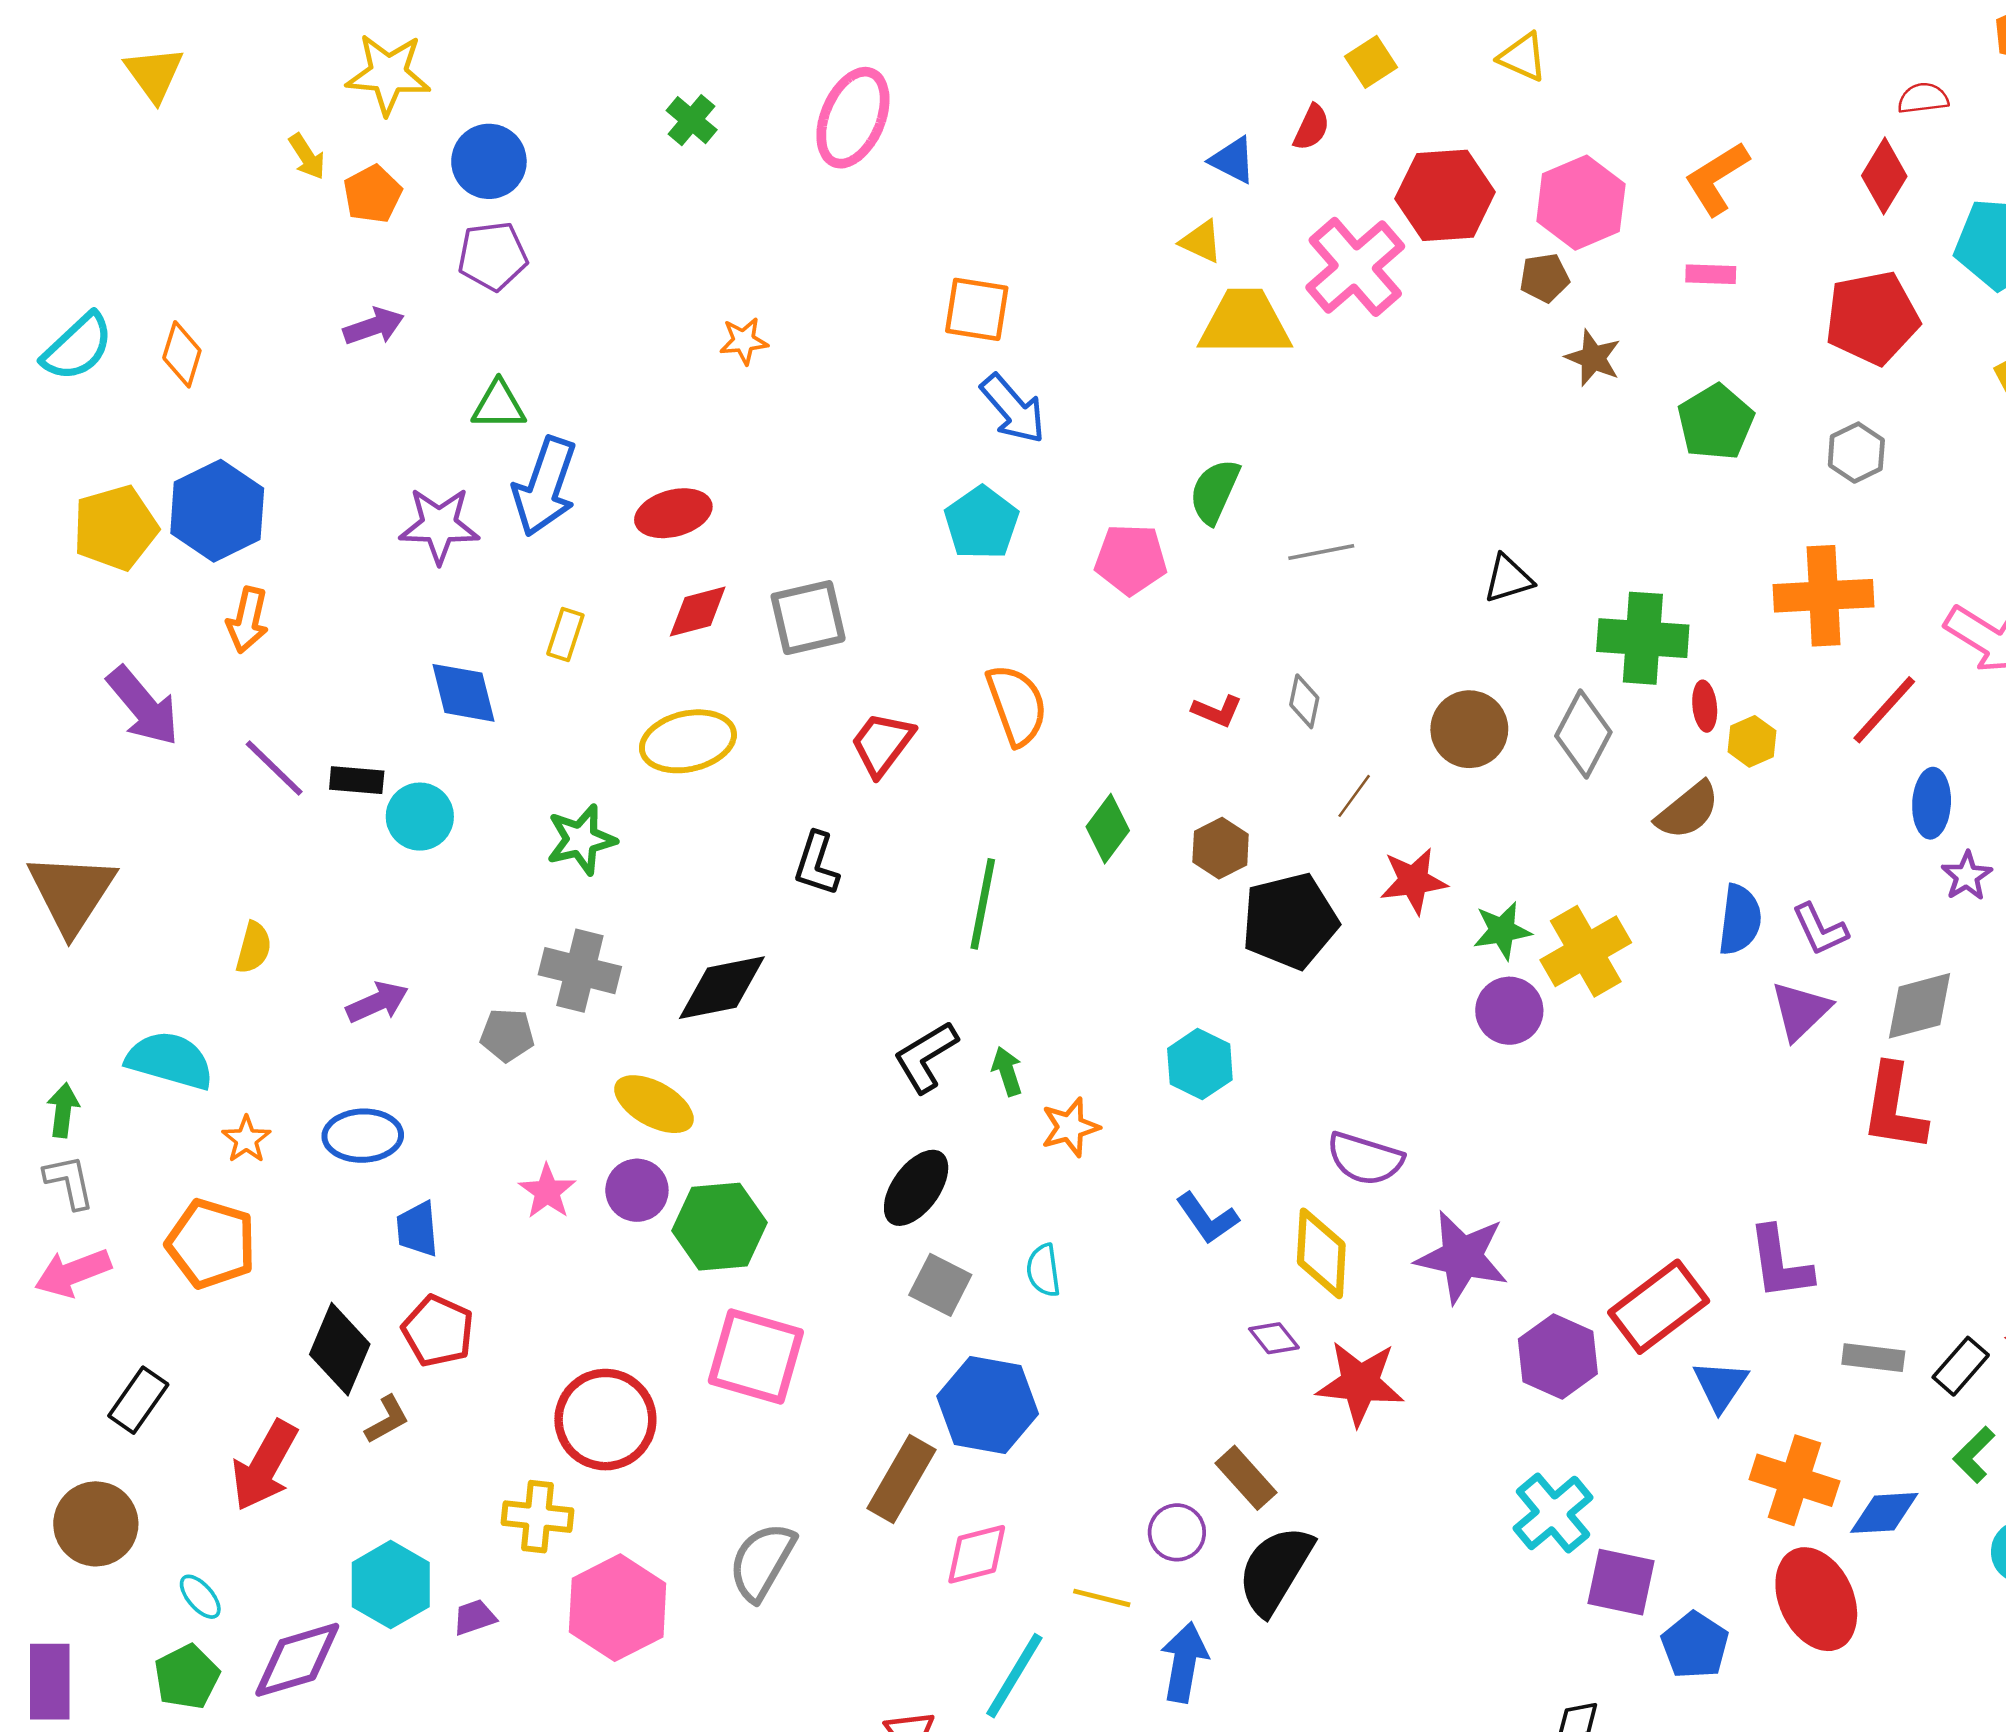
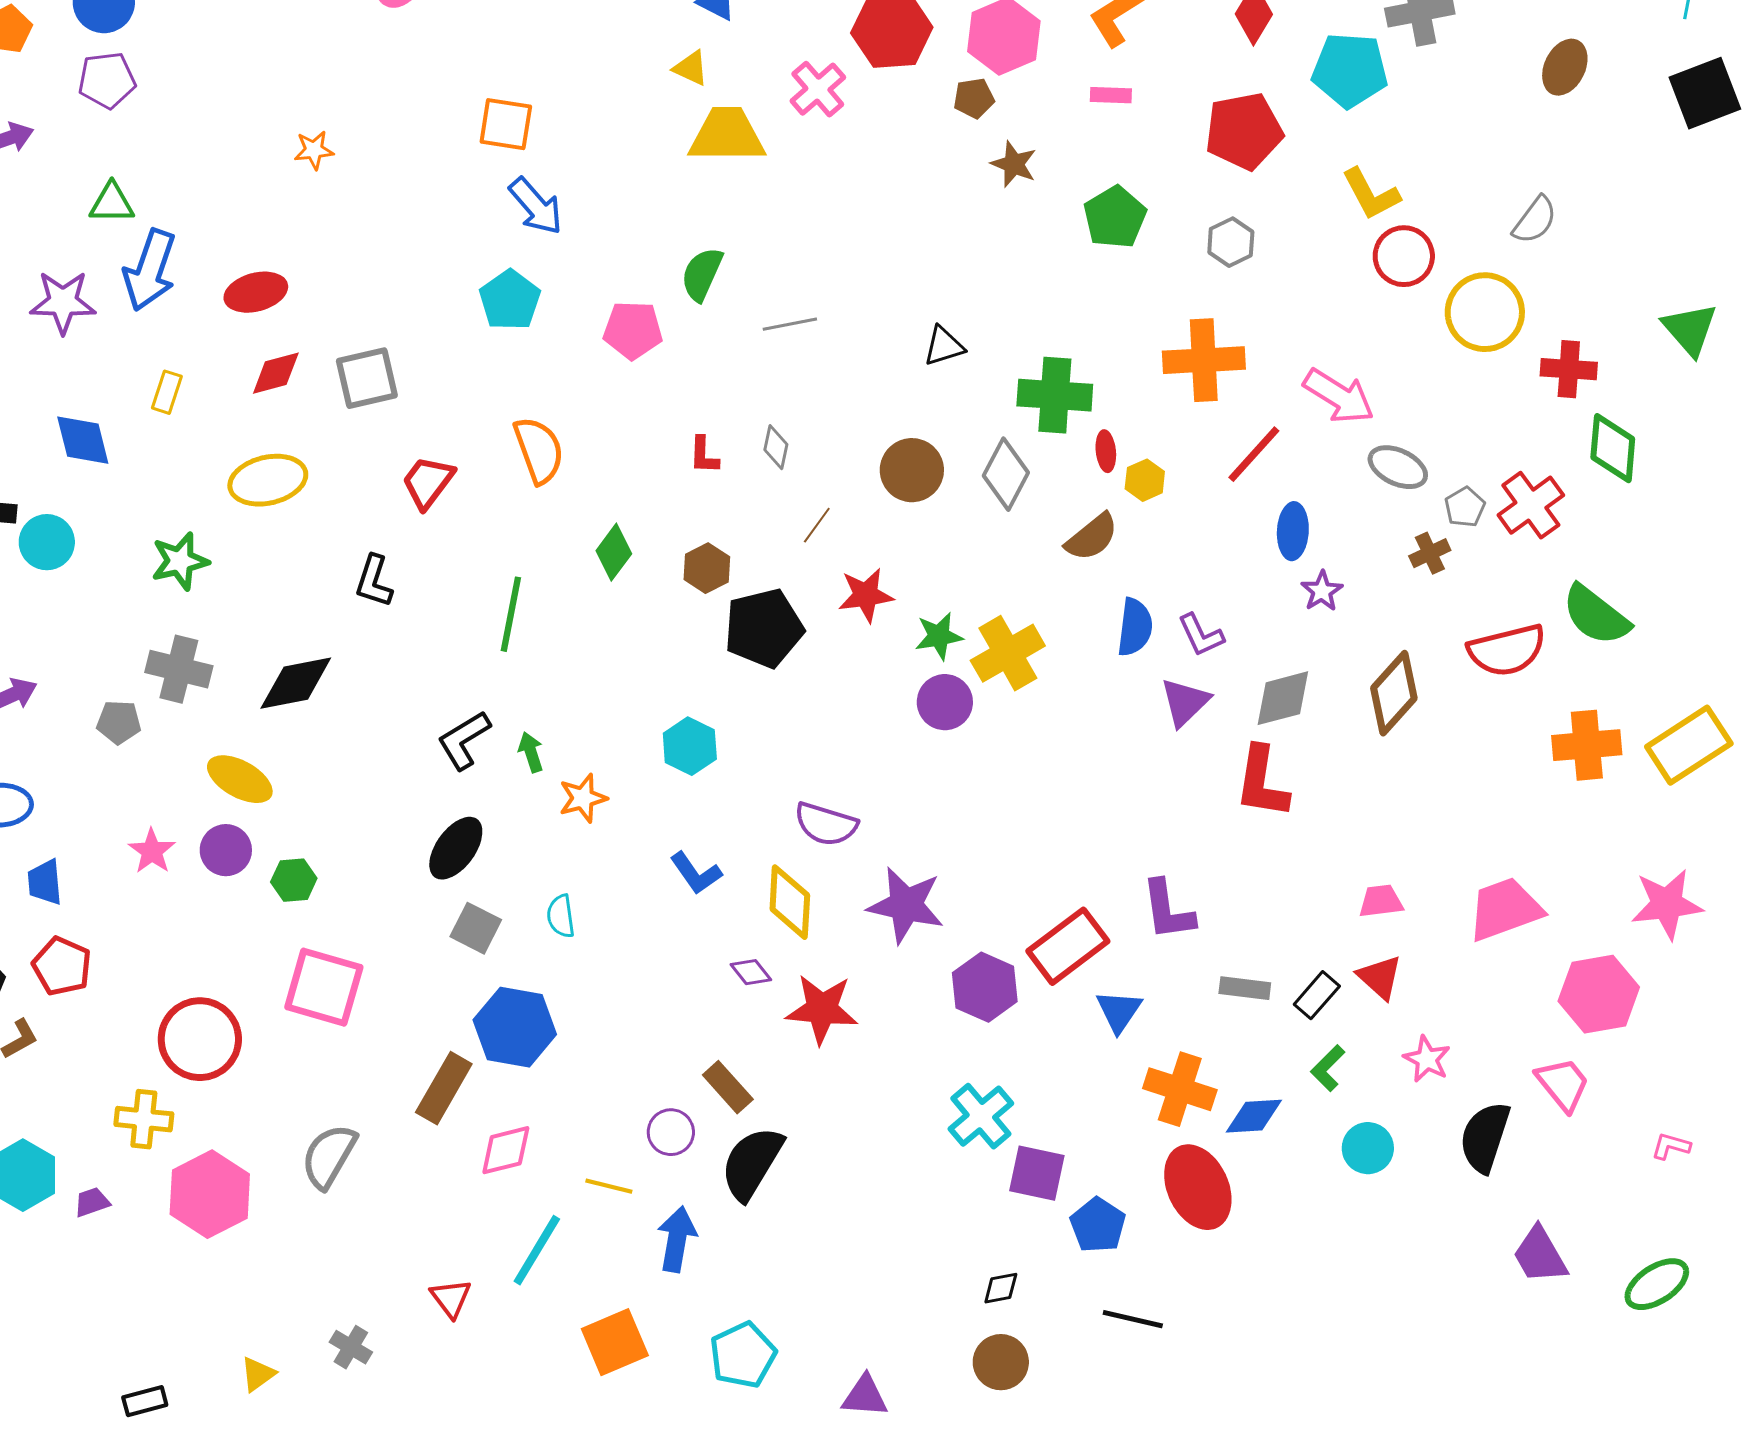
pink cross: (1355, 267) -> (818, 89), size x0.7
red L-shape: (1217, 711) -> (704, 455), turned 69
green hexagon: (719, 1227) -> (294, 880), size x0.6

